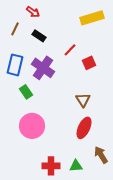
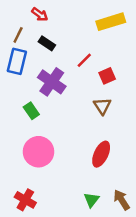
blue rectangle: (15, 65) -> (17, 61), moved
brown triangle: (83, 100) -> (102, 106), moved
brown arrow: (101, 155) -> (122, 200), moved
red cross: (51, 166) -> (25, 200), moved, turned 30
green triangle: (76, 166) -> (91, 200), turned -48

